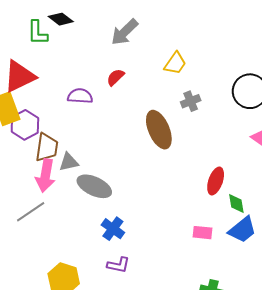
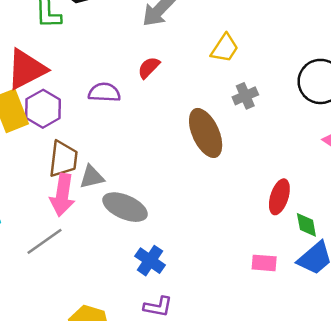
purple hexagon: (25, 125) -> (43, 109), moved

